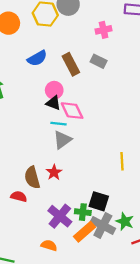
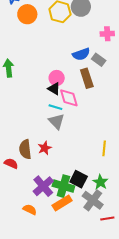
blue semicircle: (37, 58) -> (81, 54), moved
brown rectangle: (71, 64) -> (87, 78), moved
gray triangle: (62, 140) -> (56, 121), turned -48
green cross: (83, 212) -> (63, 186), size x1.5
green star: (125, 221) -> (100, 182), moved
gray cross: (103, 225) -> (93, 200), moved

